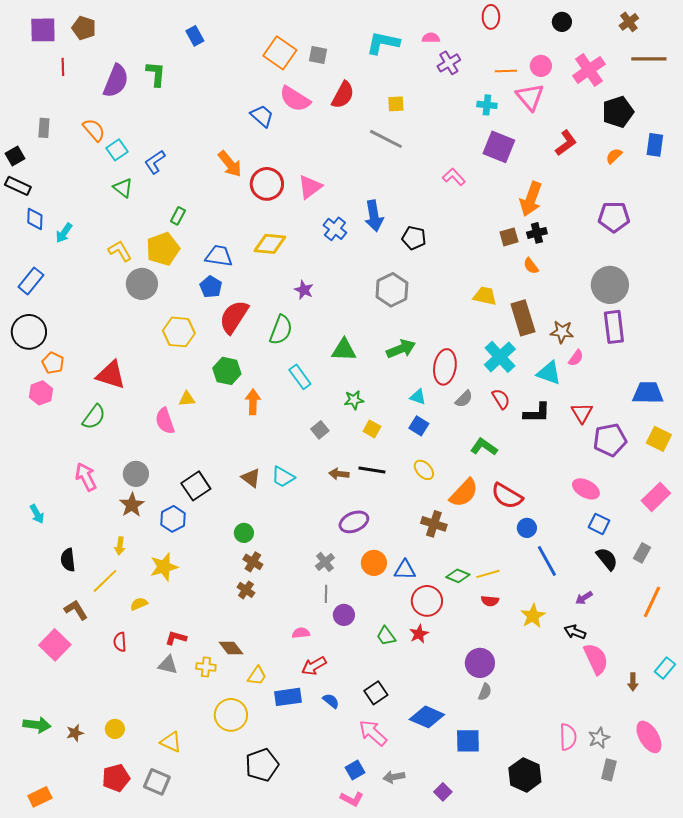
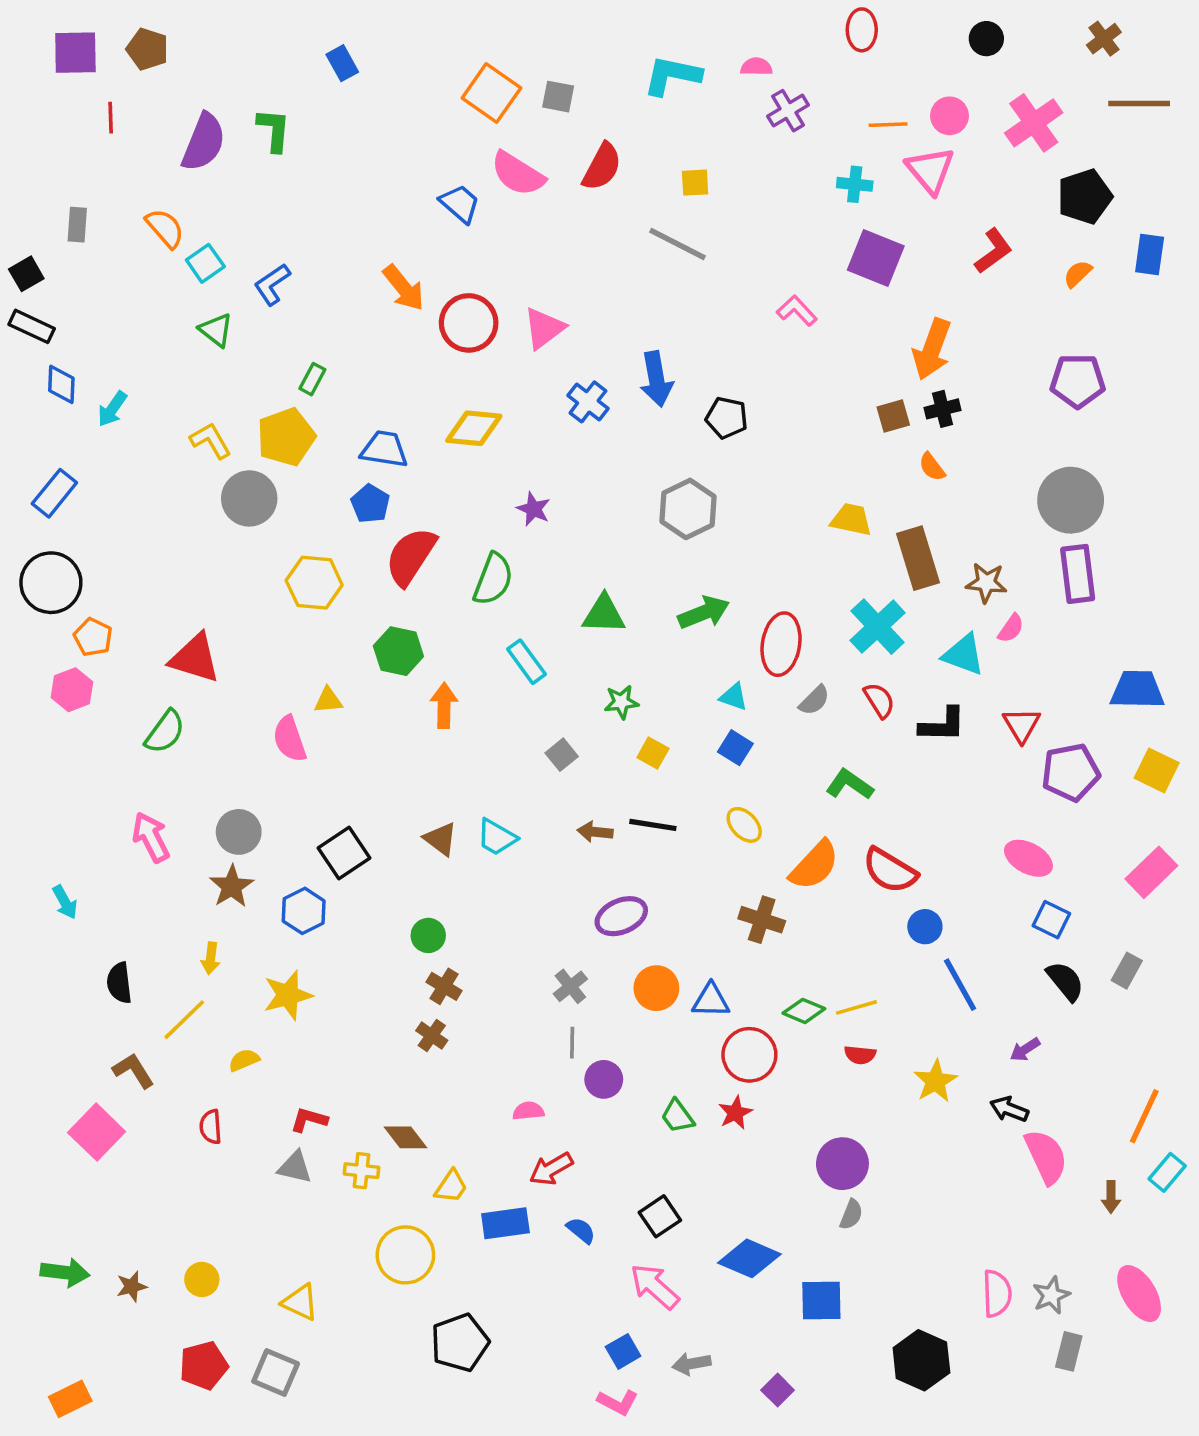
orange line: (652, 602) -> (1144, 1116), moved

